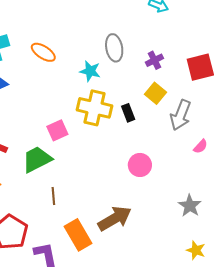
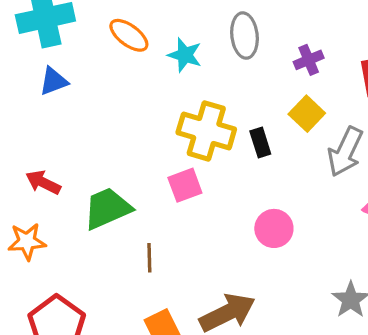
cyan star: (90, 71) -> (185, 55), moved
pink square: (57, 130) -> (185, 185), moved
brown line: (53, 196) -> (149, 258), moved

